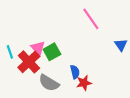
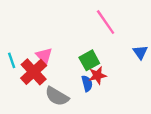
green square: (52, 52) -> (89, 60), moved
red star: (84, 83) -> (97, 75), moved

